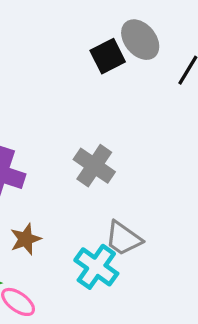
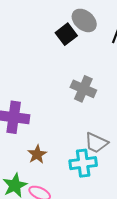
gray cross: (94, 166) -> (83, 89), moved
cyan cross: (96, 267) -> (83, 163), turned -32

